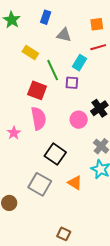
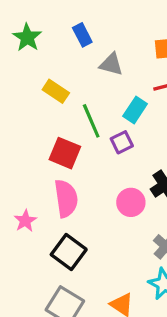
blue rectangle: (46, 17) -> (82, 35), turned -48
purple square: (72, 83) -> (122, 142), turned -32
black square: (55, 154) -> (69, 252), moved

